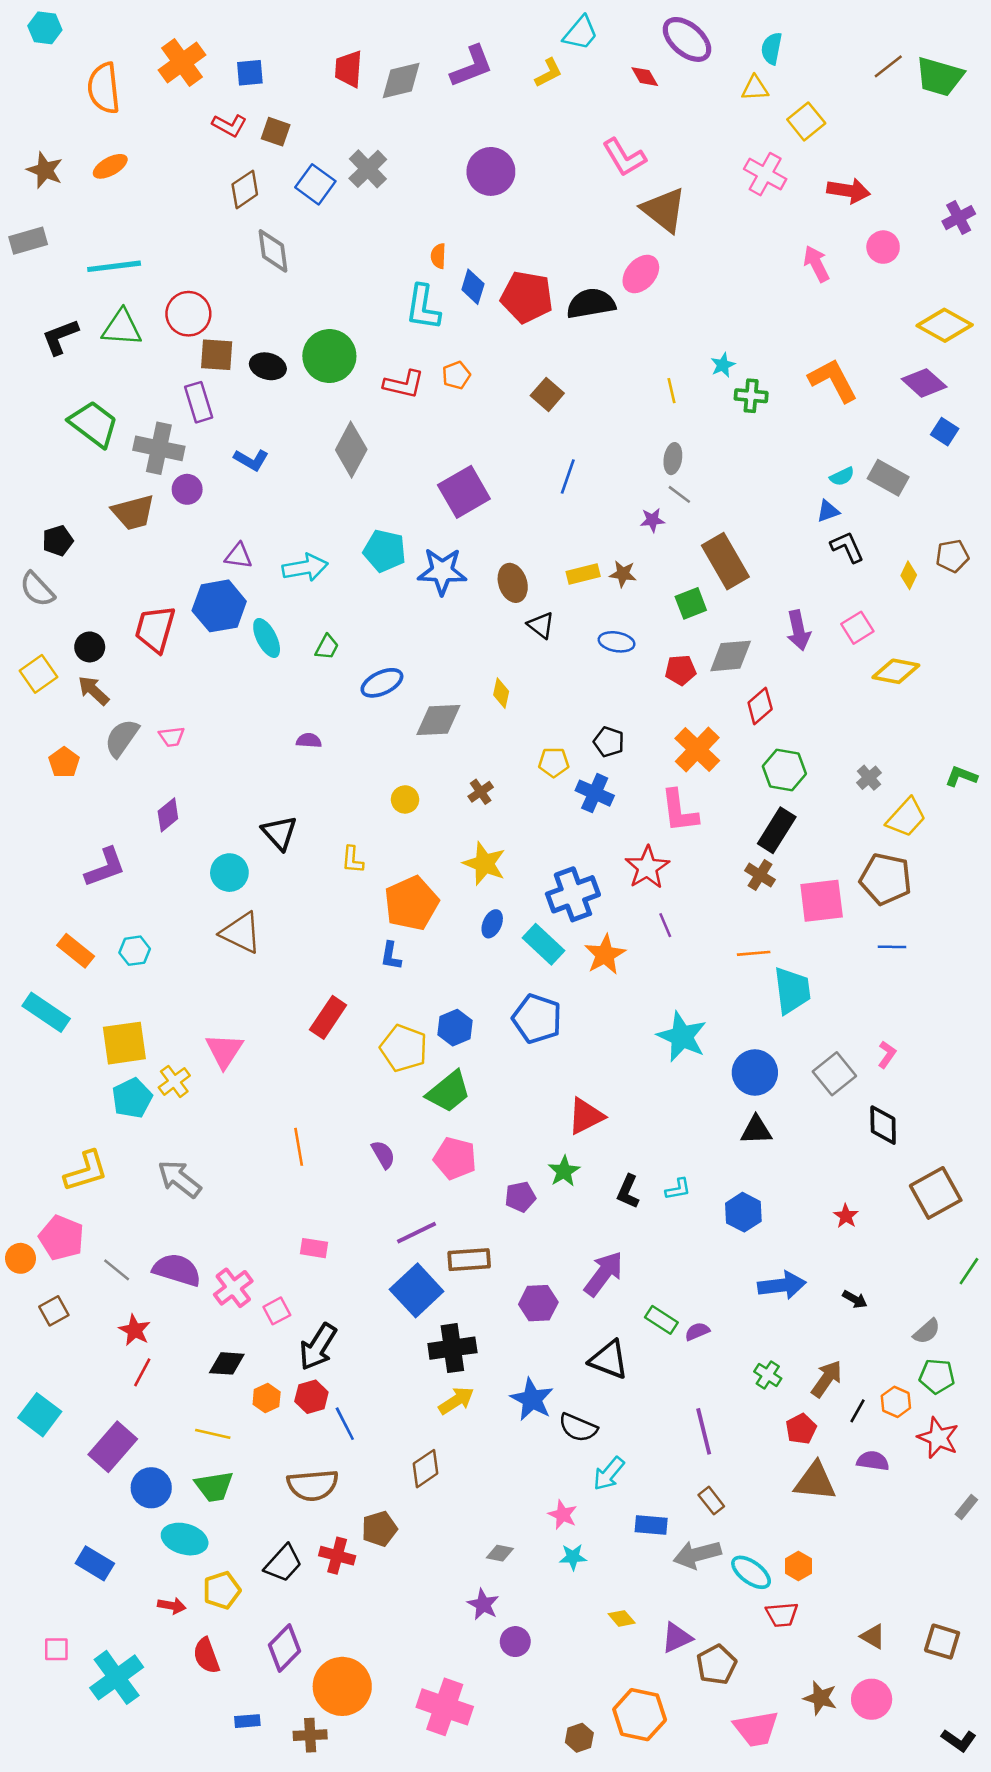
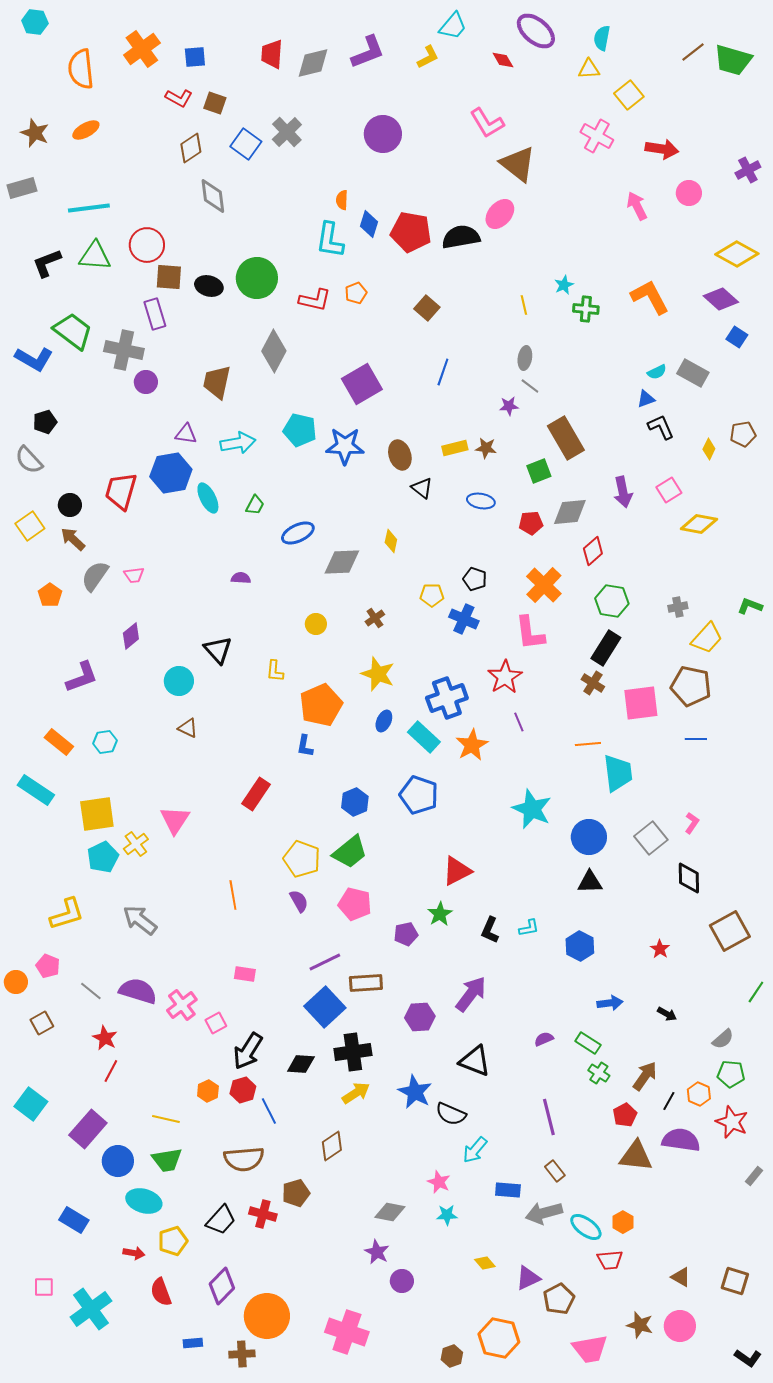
blue L-shape: (251, 460) -> (34, 359), moved, size x1.4
brown trapezoid: (133, 512) -> (217, 382), moved, turned 117
gray cross: (869, 778) -> (678, 607), turned 30
brown triangle: (241, 933) -> (188, 728), size x0.6
yellow pentagon: (404, 1048) -> (302, 859), moved
pink pentagon: (62, 1238) -> (48, 966), size x0.7
blue arrow: (782, 1285) -> (610, 1003), size x0.7
green rectangle: (661, 1320) -> (588, 1043), moved
black diamond: (227, 1363) -> (301, 1064), moved
purple semicircle: (873, 1461) -> (681, 1140), size x1.5
gray diamond: (500, 1553) -> (390, 1212), size x1.4

